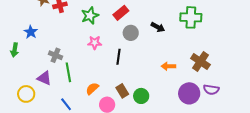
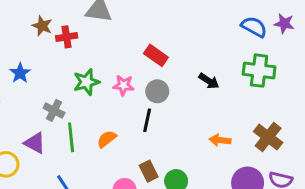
red rectangle: (121, 13) -> (156, 55), turned 70
green star: (90, 16) -> (86, 82), moved
gray circle: (131, 33) -> (157, 91), moved
pink star: (95, 43) -> (123, 85), moved
orange semicircle: (92, 89) -> (107, 139), moved

